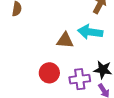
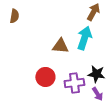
cyan arrow: (90, 32) -> (84, 38), turned 100

